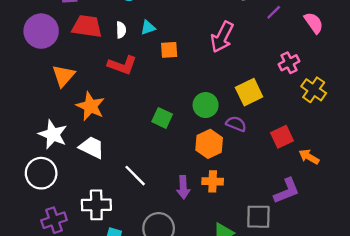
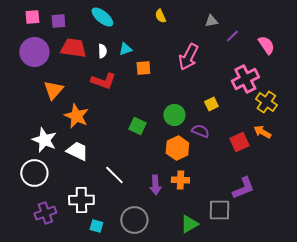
pink cross: (289, 63) -> (245, 79), size x1.5
yellow square: (249, 92) -> (211, 104), size x0.6
orange arrow: (309, 157) -> (262, 132), moved

